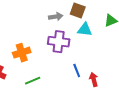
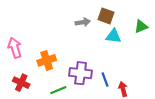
purple cross: (59, 42) -> (81, 73), moved

